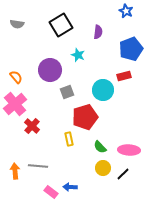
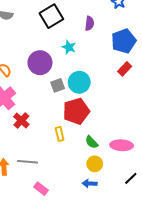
red rectangle: (124, 76) -> (125, 69), moved, turned -32
cyan circle: (103, 90) -> (79, 82), moved
black line: (123, 174) -> (131, 178), moved
blue arrow: (70, 187) -> (90, 183), moved

